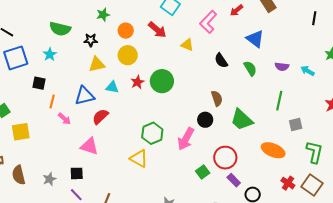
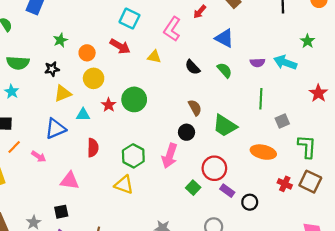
cyan arrow: (308, 71) -> (285, 62), size x1.5
orange line: (52, 101) -> (14, 147), moved, turned 40
red semicircle: (100, 117) -> (93, 148), moved, turned 144

